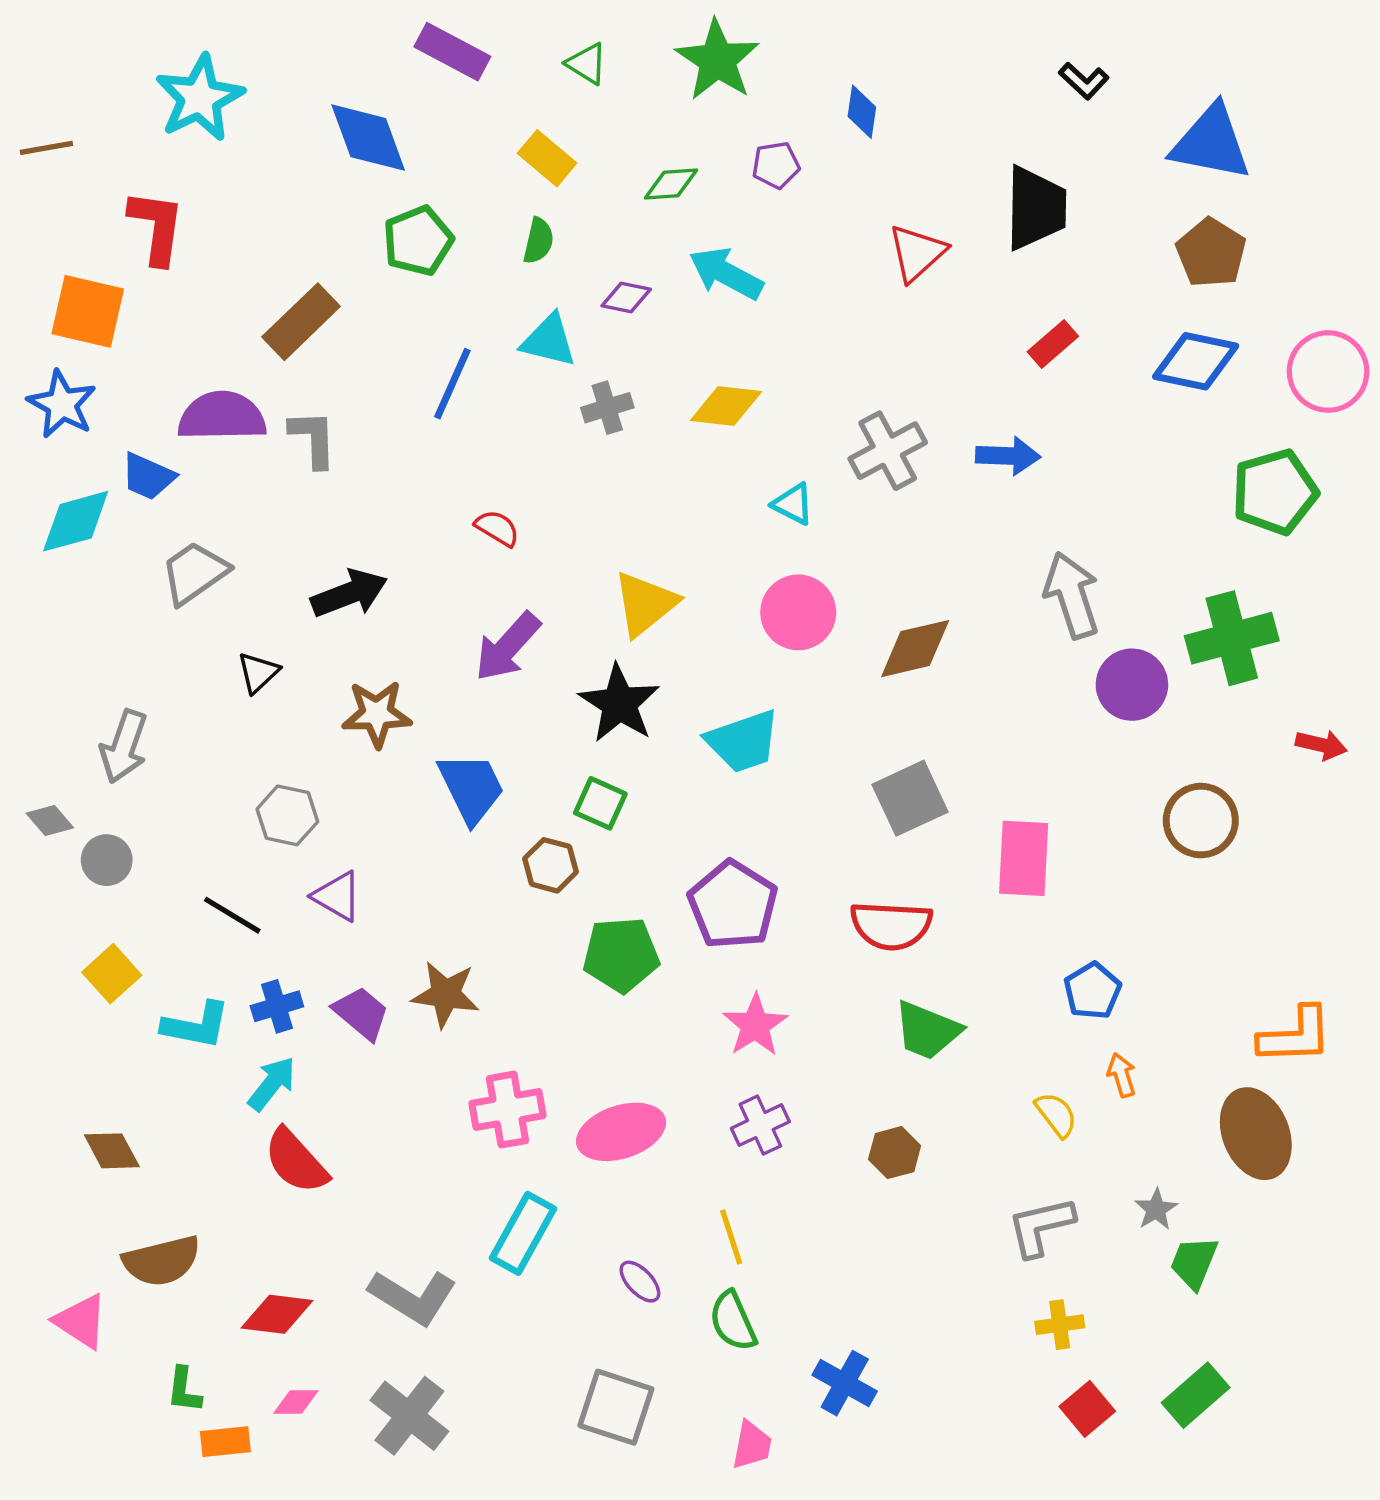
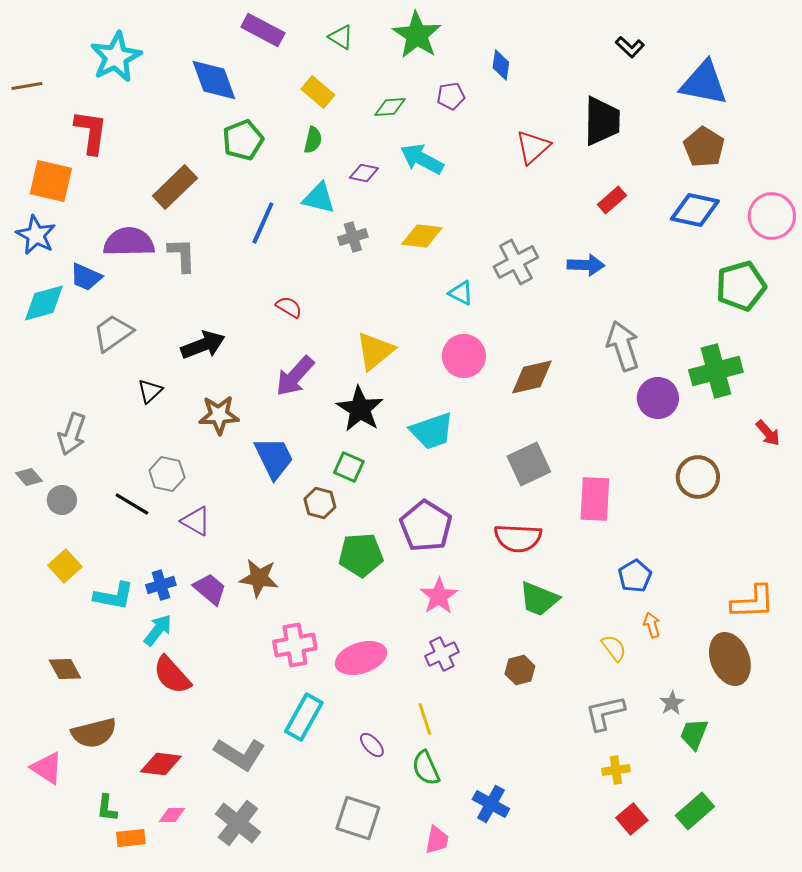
red arrow: (1321, 745) -> (768, 433), turned 36
black line: (232, 915) -> (132, 504), moved

